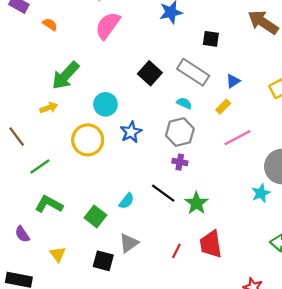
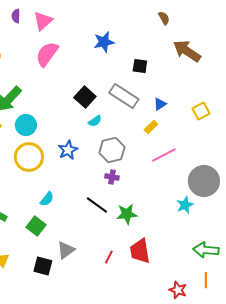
cyan semicircle: (184, 103) -> (95, 121), moved, turned 120
cyan circle: (105, 104) -> (26, 125), moved
cyan semicircle: (127, 201) -> (47, 199), moved
green star: (196, 203) -> (127, 214), turned 30

